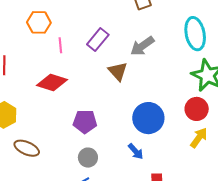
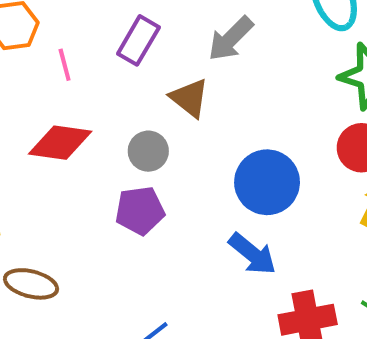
blue arrow: (136, 151) -> (252, 254), size x1.4
gray circle: (88, 158) -> (148, 151), moved

